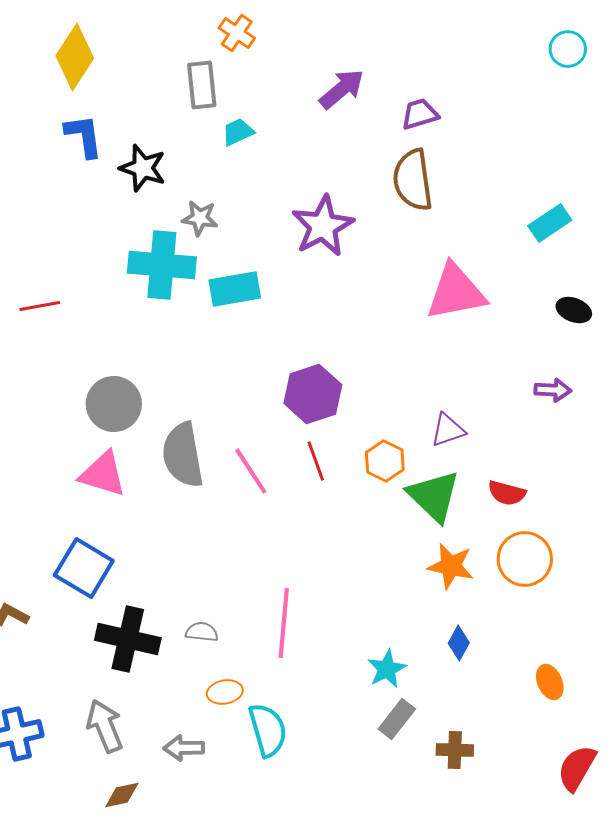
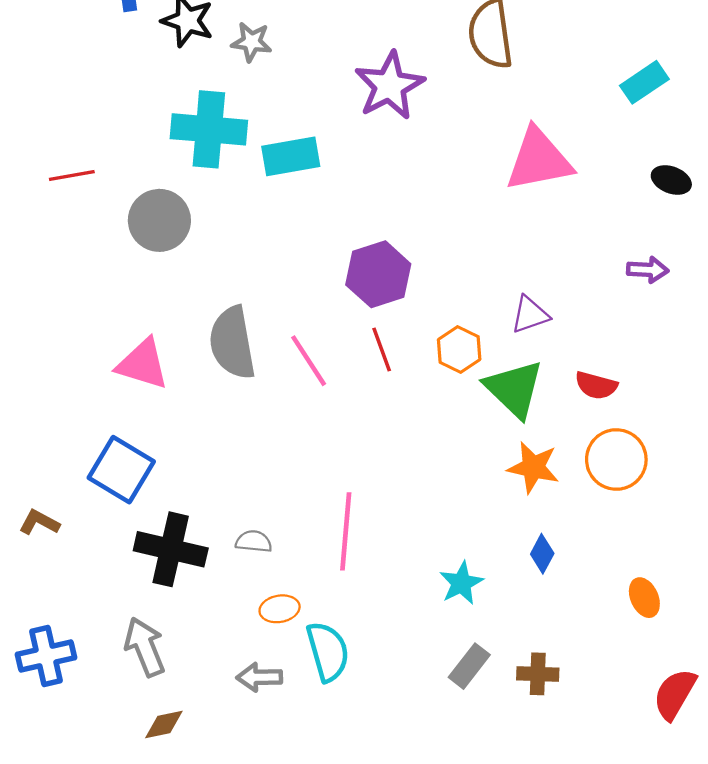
gray star: (200, 218) -> (251, 42), moved
gray circle: (114, 404) -> (159, 220), moved
gray rectangle: (397, 719) -> (469, 666), moved
gray arrow: (184, 748) -> (259, 677), moved

